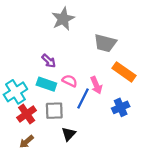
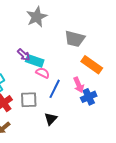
cyan rectangle: (46, 84) -> (35, 61), moved
pink arrow: (96, 85) -> (79, 85), moved
black triangle: (69, 134) -> (51, 119), moved

